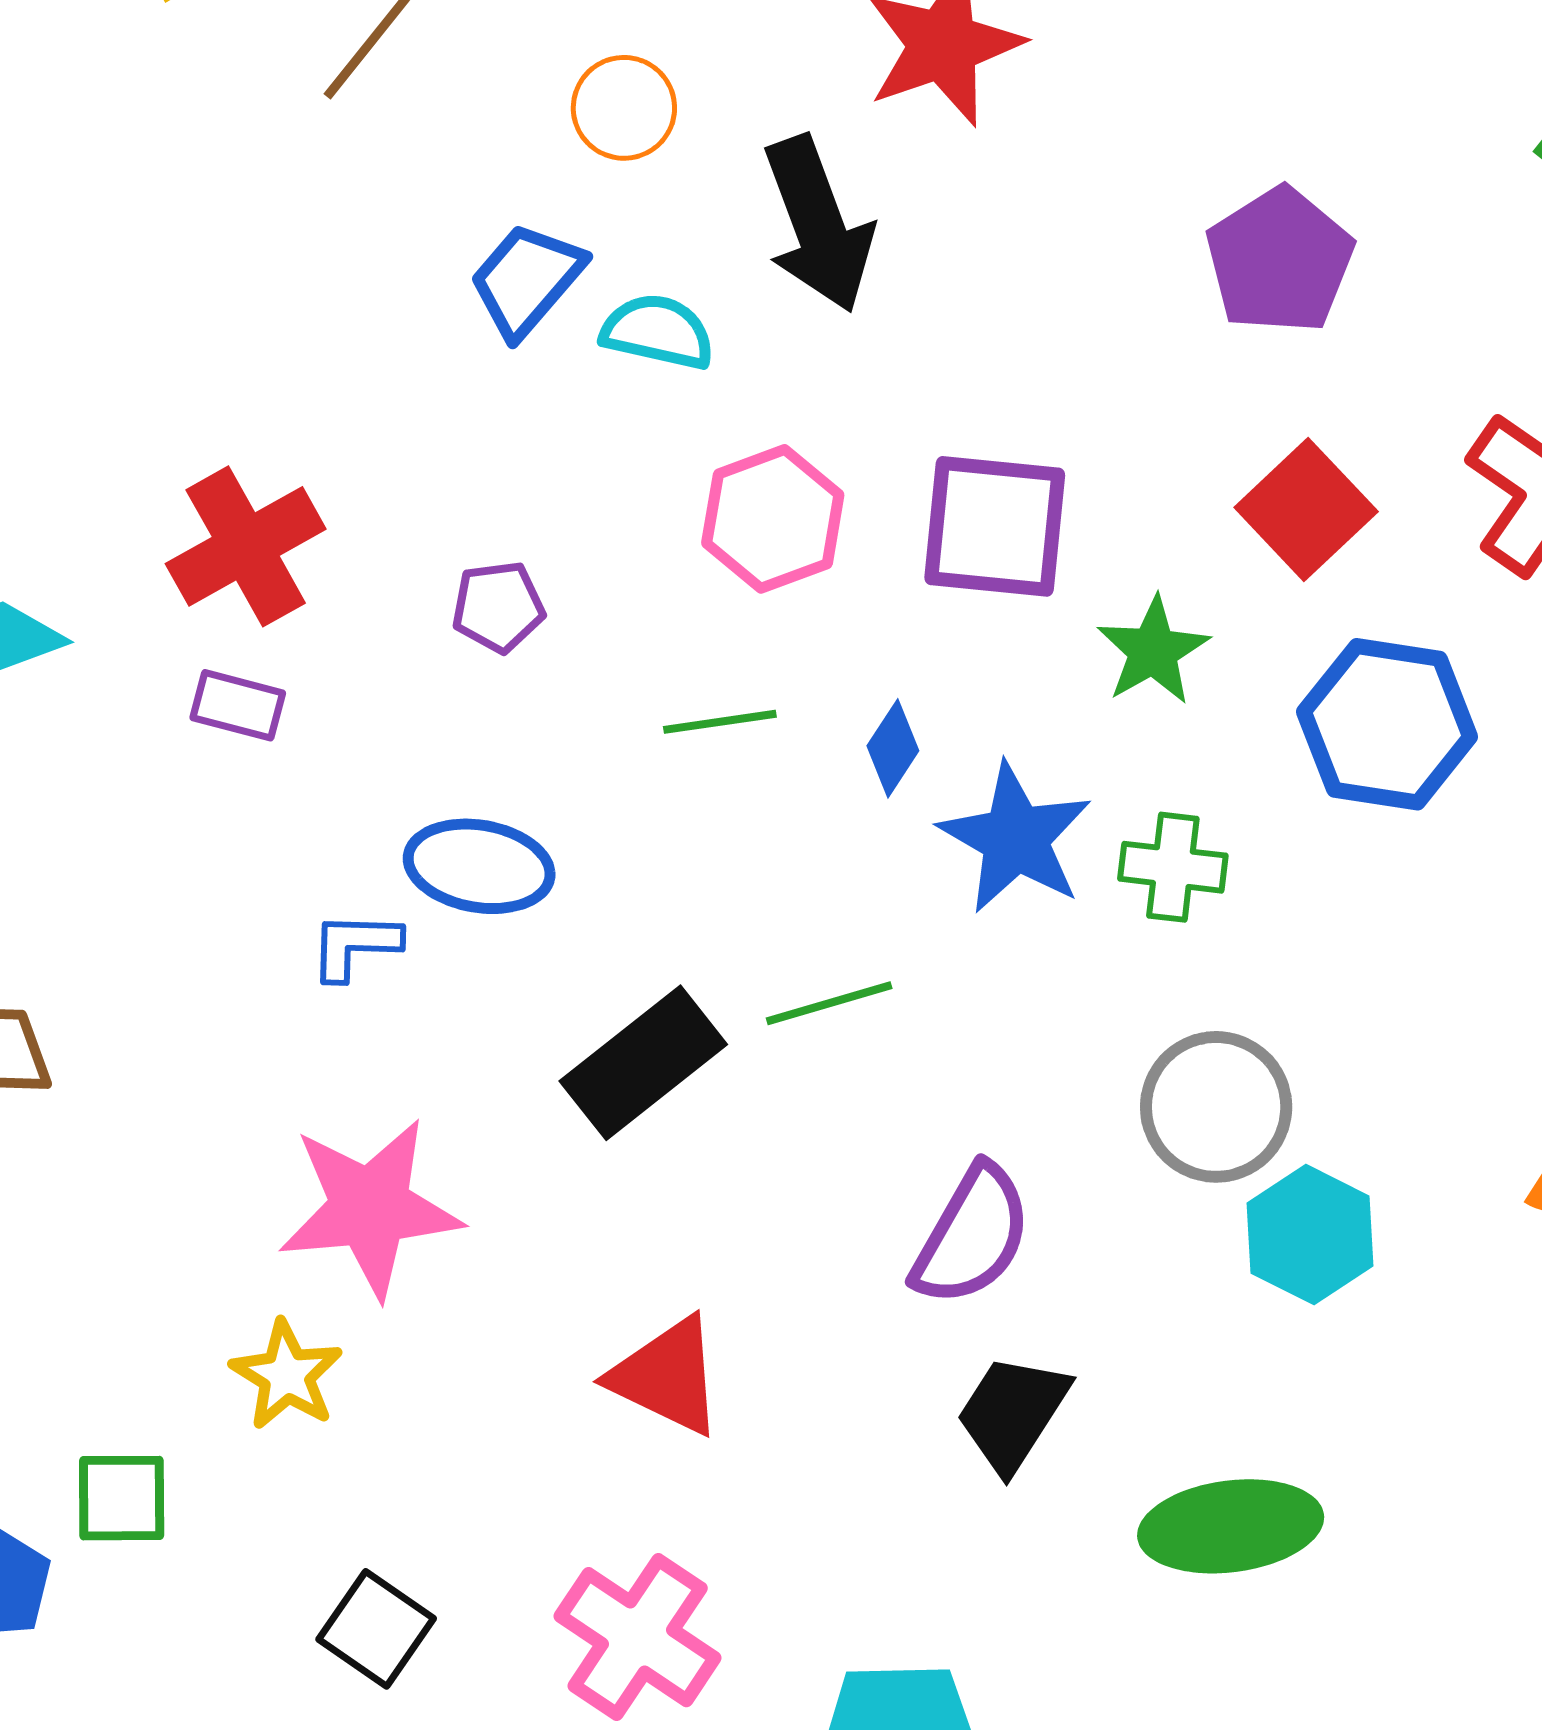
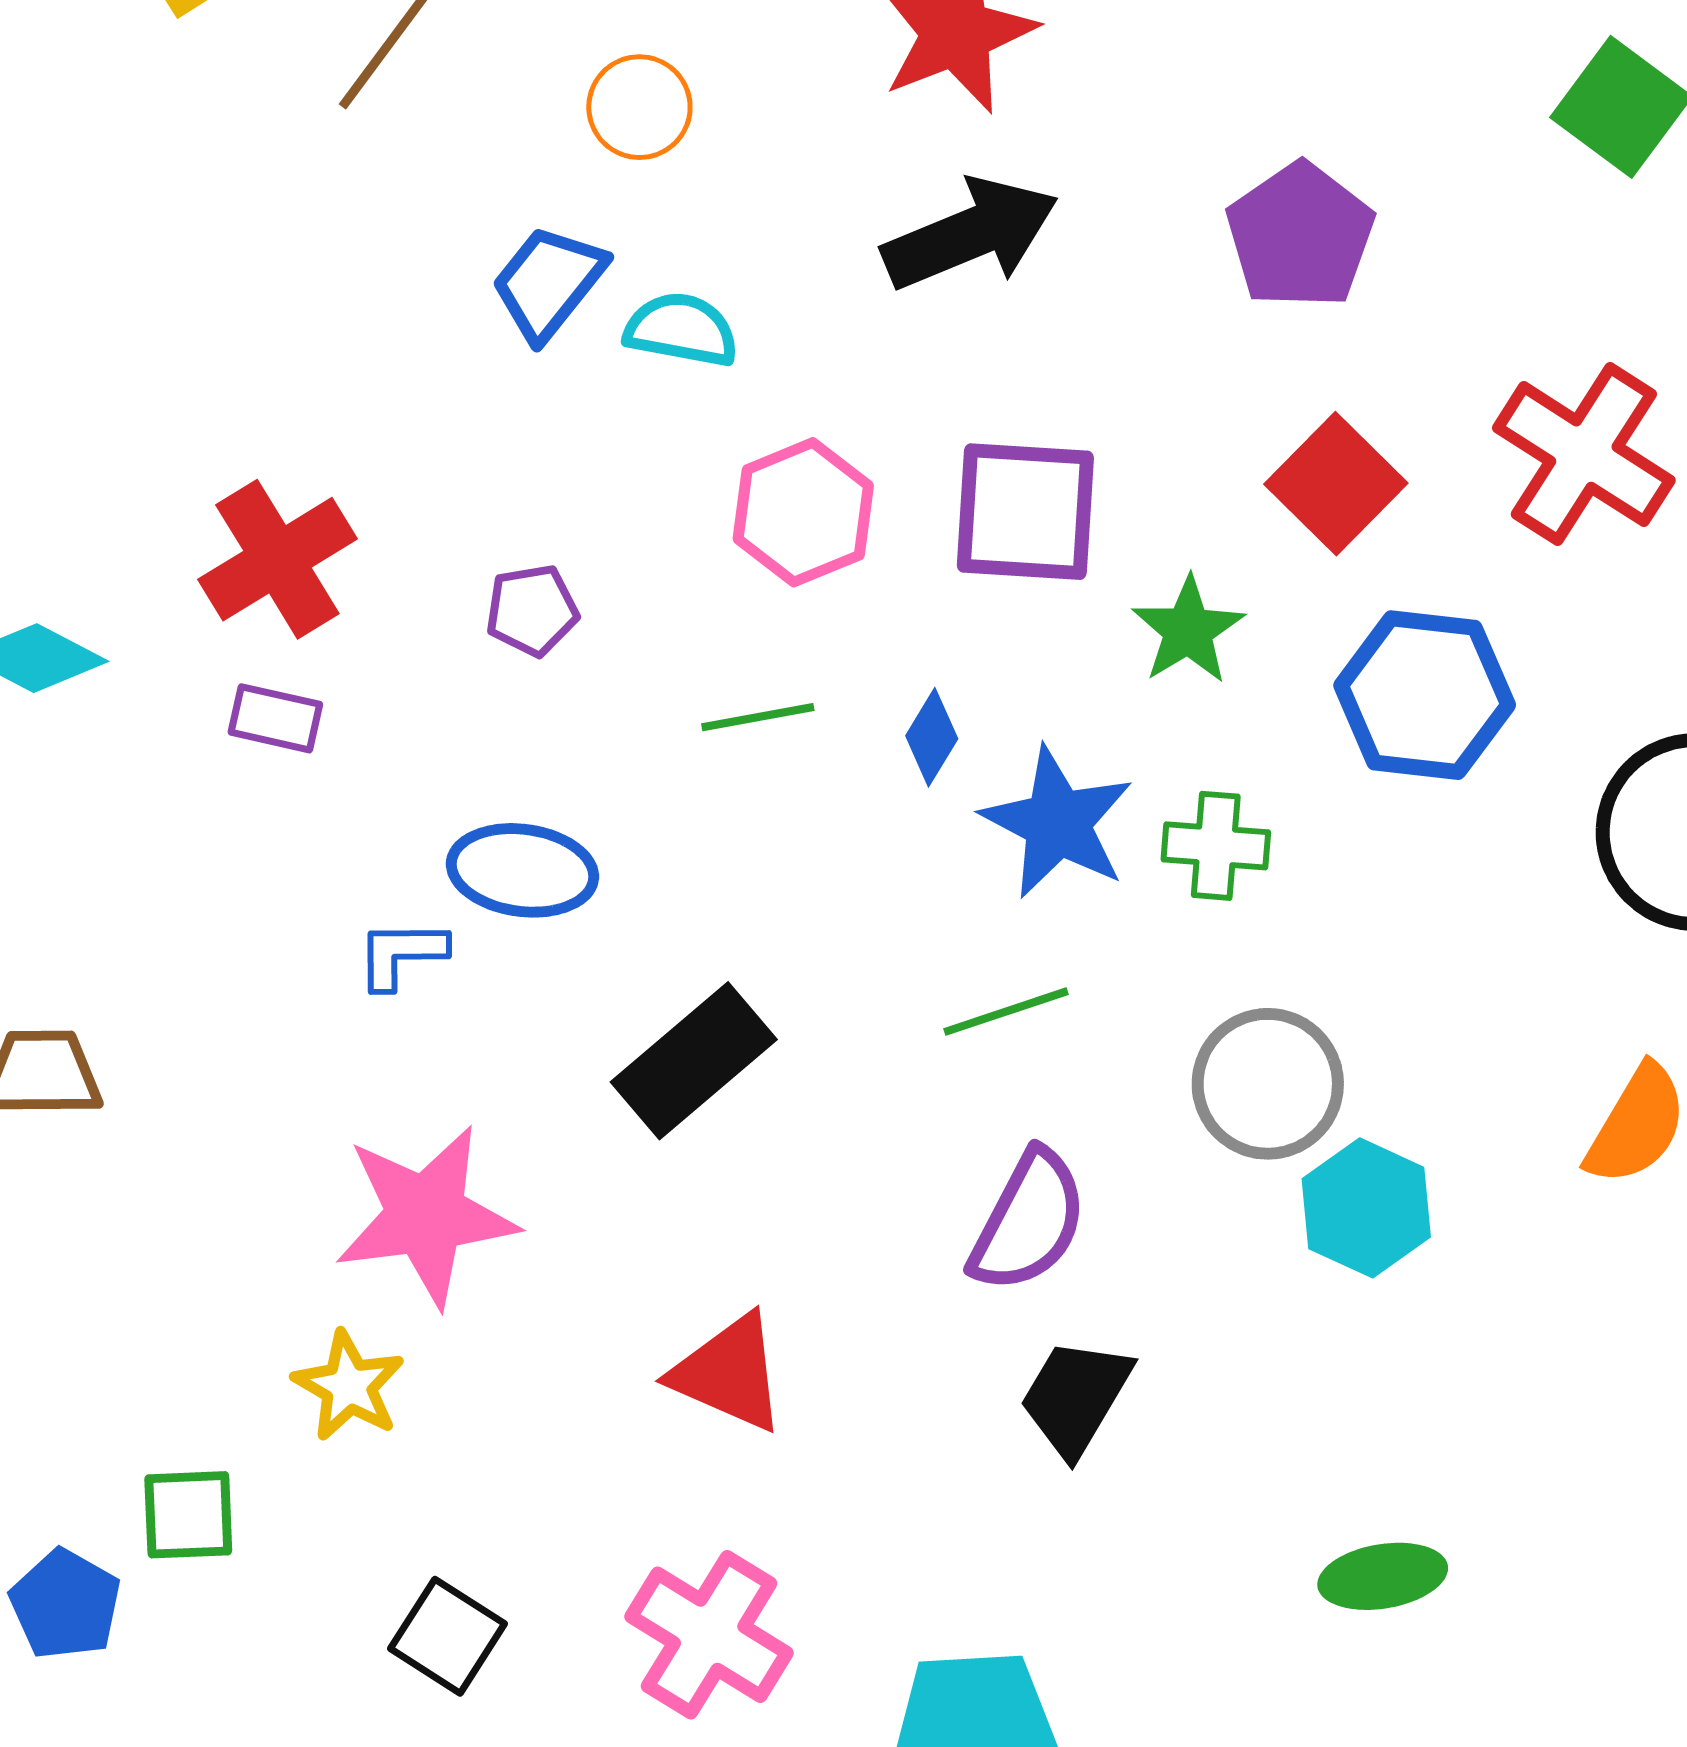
black arrow: (818, 224) -> (971, 234), moved, turned -90
green line: (829, 1003) -> (1006, 1012), moved
green ellipse: (1231, 1526) -> (1383, 1576), moved, size x0.7

